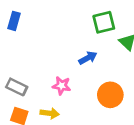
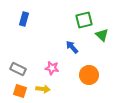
blue rectangle: (14, 21) -> (24, 19), moved
blue arrow: (88, 58) -> (72, 47), turned -104

